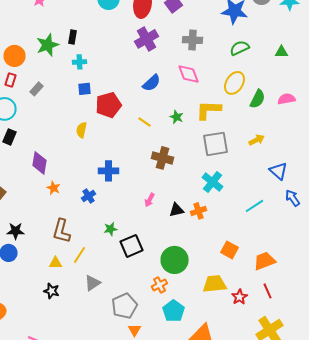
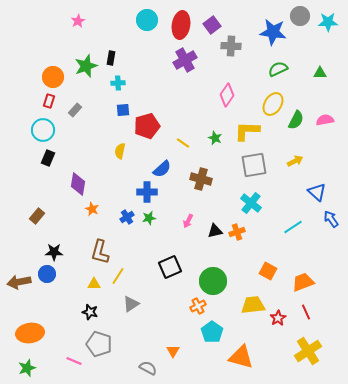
gray cross: (192, 40) -> (231, 46), moved
pink diamond: (188, 74) -> (227, 95), turned 55
blue semicircle: (152, 83) -> (162, 169), moved
green star: (110, 229) -> (149, 218), moved
gray pentagon: (124, 306) -> (99, 344), moved, turned -30

